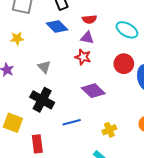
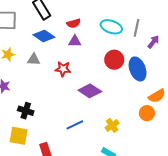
red star: (83, 57) -> (63, 69), moved
gray triangle: (44, 67) -> (34, 59), moved, turned -32
black cross: (42, 100) -> (26, 111), moved, size x0.7

